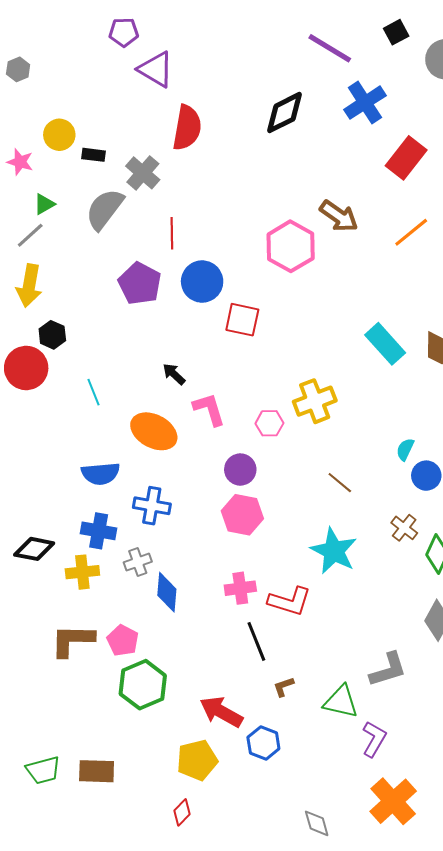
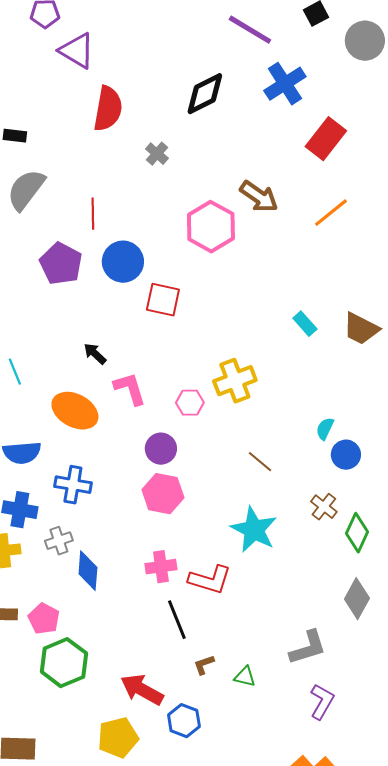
gray cross: (143, 173) -> (157, 154), moved, size x0.7
cyan rectangle: (385, 344) -> (305, 324), size x0.6
green triangle: (341, 702) -> (245, 677), moved, size x0.6
purple L-shape: (374, 739) -> (322, 702), moved

